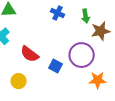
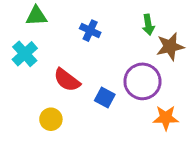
blue cross: (58, 13) -> (90, 31), moved

